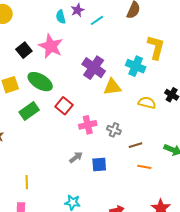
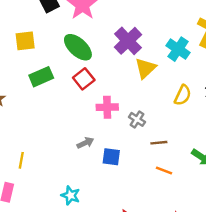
green ellipse: (40, 82) -> (78, 47), moved
yellow triangle: (112, 87) -> (145, 68), turned -48
yellow semicircle: (147, 103) -> (183, 95), turned 90

